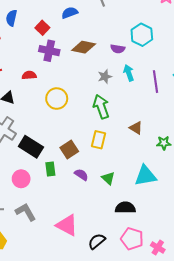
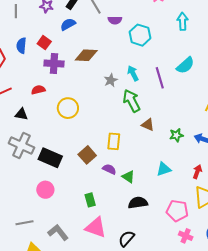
blue semicircle: (11, 18) -> (21, 46), moved
purple semicircle: (118, 49) -> (115, 20), moved
green arrow: (101, 107) -> (132, 101), moved
green rectangle: (50, 169) -> (90, 200), moved
purple semicircle: (81, 175) -> (109, 169), moved
cyan triangle: (146, 176) -> (164, 169), size x0.7
black semicircle: (125, 208) -> (138, 203), moved
gray L-shape: (26, 212) -> (58, 232), moved
pink pentagon: (132, 239) -> (177, 211), moved

